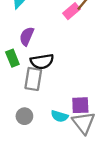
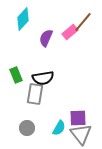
purple semicircle: (27, 36) -> (46, 38), moved
cyan semicircle: (59, 116) -> (59, 128), turned -77

